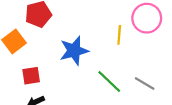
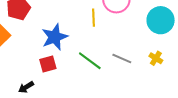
red square: (31, 76) -> (48, 64), moved

